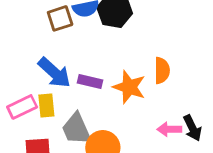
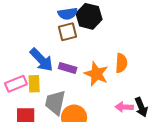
brown square: (60, 18) -> (68, 32), moved
gray trapezoid: (76, 129) -> (55, 103), turned 32

